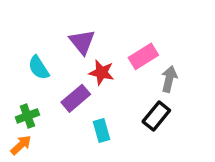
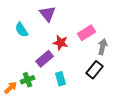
purple triangle: (82, 42) -> (48, 14), moved
cyan semicircle: (39, 68) -> (22, 30), moved
green cross: (27, 116) -> (28, 80), moved

